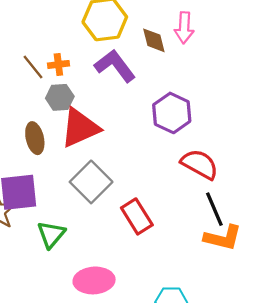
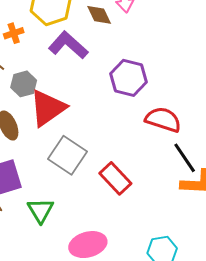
orange cross: (58, 64) -> (14, 33), moved

